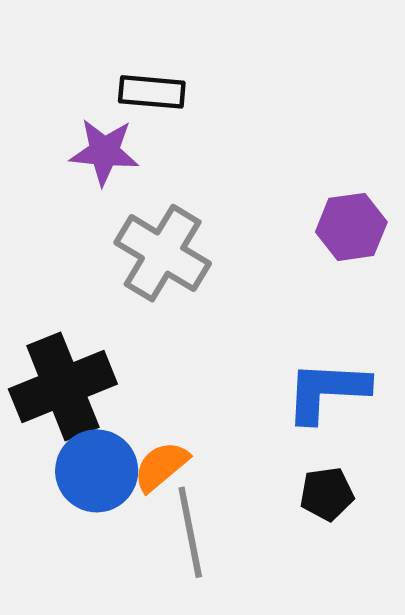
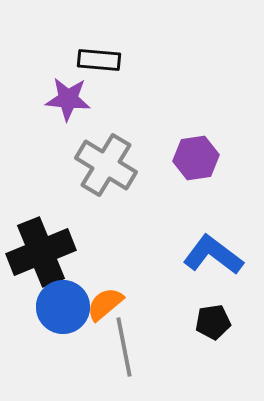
purple hexagon: (351, 227) -> (196, 158), moved
blue L-shape: (327, 391) -> (213, 255), turned 34

